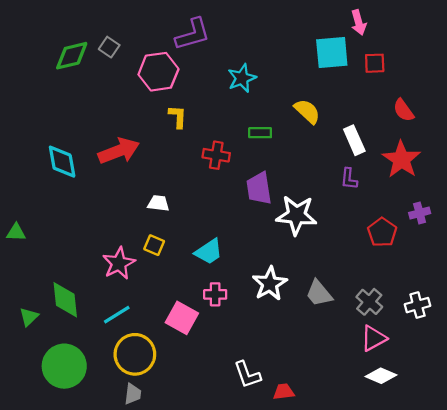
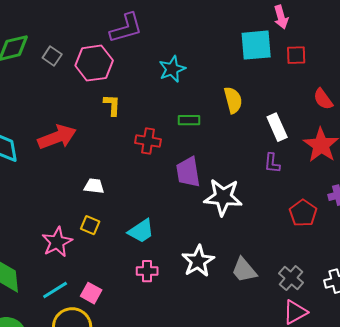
gray square: (109, 47) -> (52, 56), moved
yellow semicircle: (307, 111) -> (233, 100), turned 32
pink square: (182, 318) -> (91, 293), moved, size x0.7

